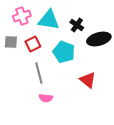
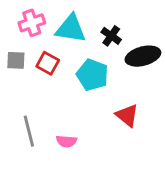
red square: (33, 44) -> (48, 63), turned -35
gray line: (39, 73) -> (29, 131), moved

